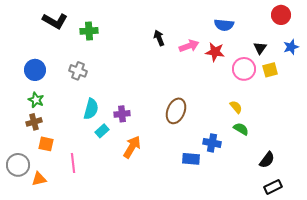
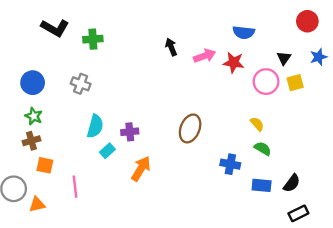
blue rectangle: (191, 159) -> (262, 185), moved

